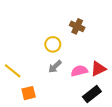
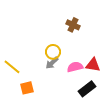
yellow circle: (53, 44) -> (53, 52), moved
red triangle: (98, 69) -> (93, 65), turned 35

